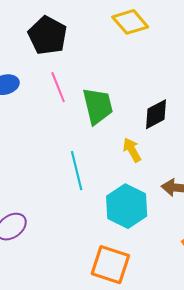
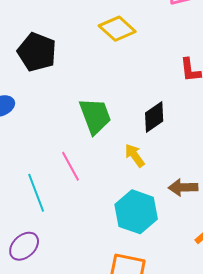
pink line: (58, 87) -> (71, 166), moved
cyan line: (77, 171) -> (36, 193), moved

